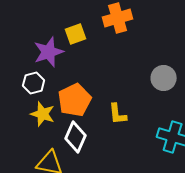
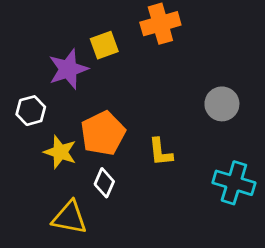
white hexagon: (34, 83) -> (31, 111), moved
white diamond: (76, 137) -> (104, 183), size x0.7

